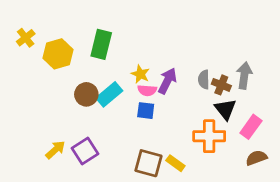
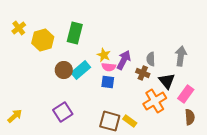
brown cross: (221, 85) -> (143, 73), moved
orange cross: (209, 136) -> (155, 101), turned -30
yellow arrow: (55, 150) -> (15, 116), moved
brown semicircle: (256, 158) -> (190, 117), turned 105

